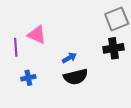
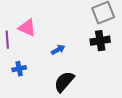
black semicircle: (76, 77) -> (64, 82), moved, turned 145

